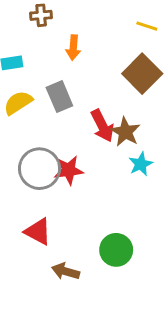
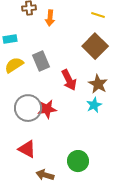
orange arrow: (73, 48) -> (50, 18), moved
brown star: (125, 132) -> (98, 84), moved

